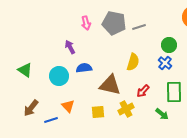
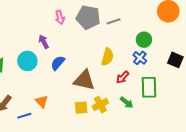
blue semicircle: (84, 68) -> (58, 63), turned -42
cyan circle: (59, 76) -> (27, 61), moved
red arrow: (143, 91) -> (123, 77), moved
yellow square: (98, 112) -> (81, 108), moved
green arrow: (162, 114) -> (127, 102), moved

